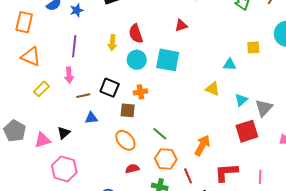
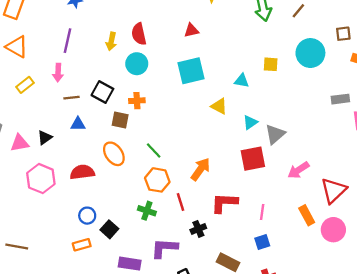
cyan square: (168, 60) -> (191, 71), moved, turned -30
red semicircle: (132, 169) -> (82, 172), moved, size x1.5

